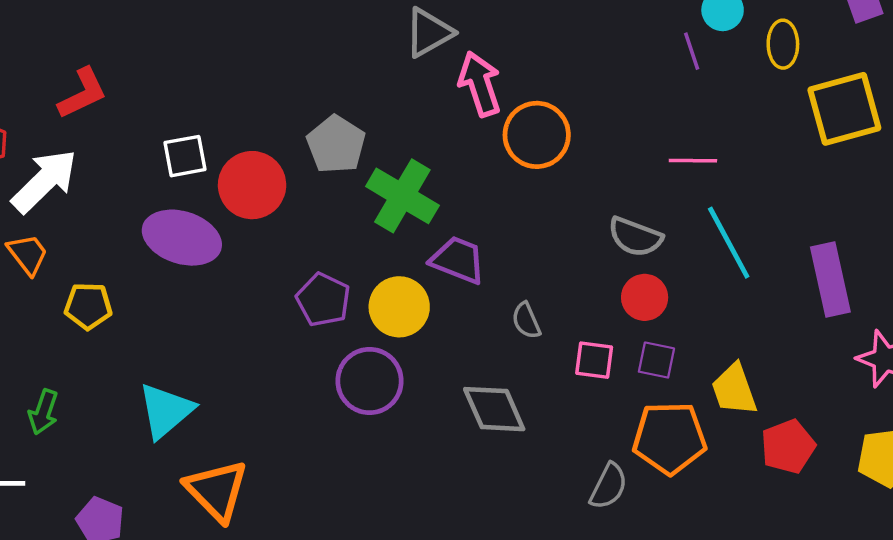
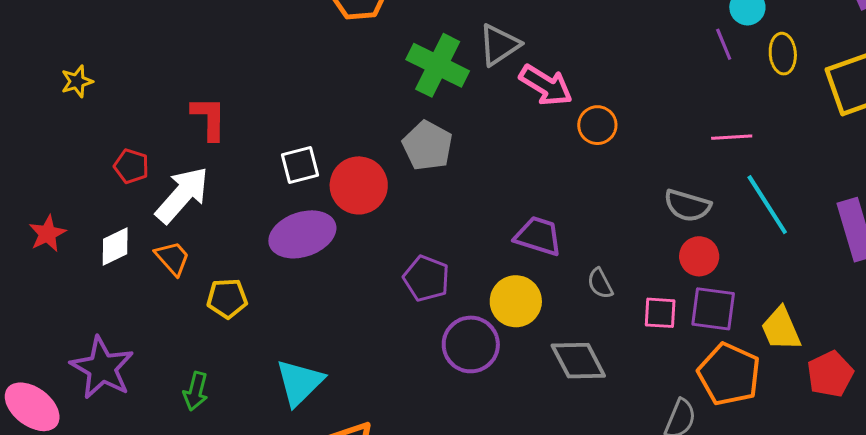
yellow ellipse: (783, 44) -> (783, 54), moved
pink arrow: (480, 84) -> (546, 85), turned 144
red L-shape: (82, 93) -> (209, 118), turned -60
orange circle: (537, 135) -> (597, 125), size x0.7
green cross: (402, 196) -> (438, 65), moved
purple ellipse: (182, 238) -> (302, 234), turned -32
yellow circle: (399, 307) -> (516, 301), moved
purple square: (656, 360) -> (713, 309), size x1.4
orange pentagon: (670, 438) -> (729, 374), turned 30

